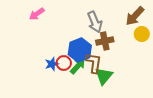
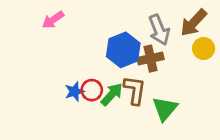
gray arrow: (95, 22) -> (159, 30), moved
blue hexagon: (80, 50) -> (123, 50), moved
green triangle: (104, 76) -> (165, 109), moved

